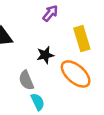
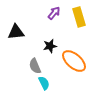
yellow rectangle: (82, 39) -> (79, 17), moved

